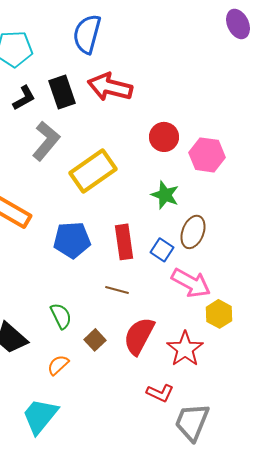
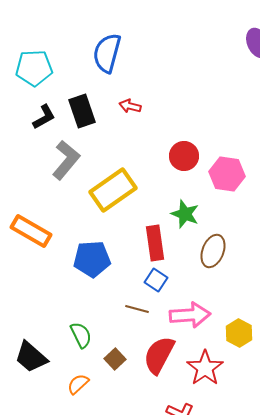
red arrow: (110, 87) -> (130, 106), size x0.5
red rectangle: (124, 242) -> (155, 243), moved
blue square: (162, 250) -> (156, 280), moved
pink arrow: (191, 283) -> (190, 315), moved, turned -33

